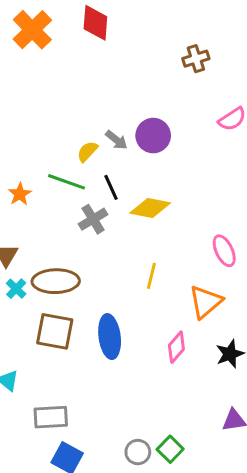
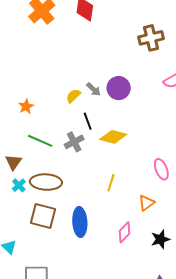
brown cross: (196, 59) -> (151, 38), size x1.4
green line: (66, 182) -> (40, 141), moved
orange star: (20, 194) -> (26, 106), moved
orange triangle: (206, 302) -> (146, 203), size x0.7

